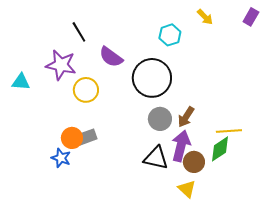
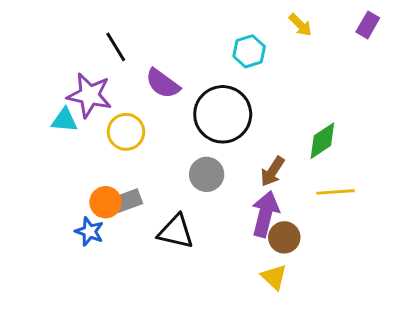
cyan triangle: (21, 82) -> (64, 120), moved
gray circle: (160, 119) -> (207, 174), moved
green diamond: (220, 149) -> (322, 141), moved
black triangle: (156, 158) -> (176, 232), moved

